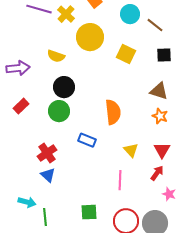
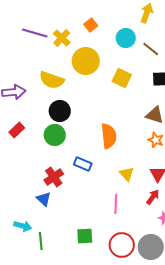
yellow semicircle: (56, 56) -> (52, 80), size x1.4
red cross: (47, 153) -> (54, 177), moved

